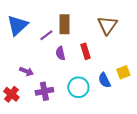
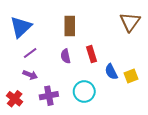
brown triangle: (107, 25) -> (130, 22), moved
purple line: (46, 35) -> (30, 53), moved
blue semicircle: (104, 80) -> (111, 72), moved

